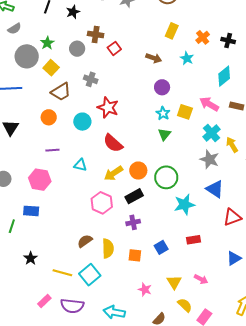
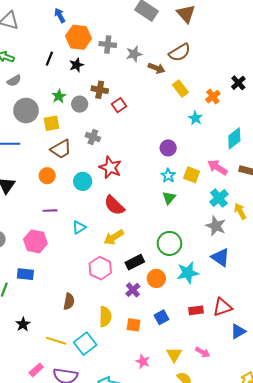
yellow rectangle: (172, 31) -> (180, 89), turned -63
black cross: (228, 40) -> (238, 83), moved, turned 32
green star: (47, 43) -> (59, 96), moved
brown arrow: (154, 58) -> (156, 68), moved
yellow square: (51, 68) -> (51, 123), turned 35
cyan triangle: (80, 165) -> (79, 227), turned -48
orange circle: (138, 171) -> (156, 278), moved
red triangle: (232, 217) -> (222, 307), moved
purple cross: (133, 222) -> (133, 290), turned -32
brown semicircle: (85, 241) -> (69, 301), moved, turned 133

